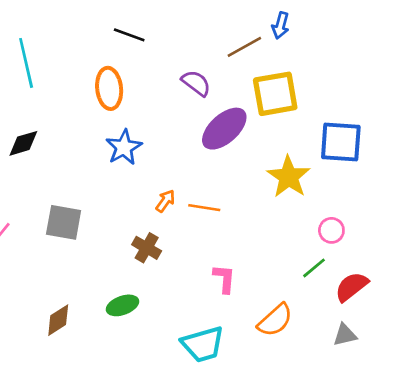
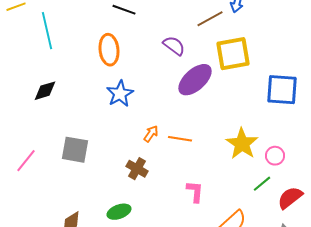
yellow star: (289, 177) -> (242, 144), moved

